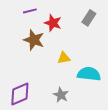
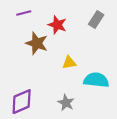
purple line: (30, 11) -> (24, 13), moved

